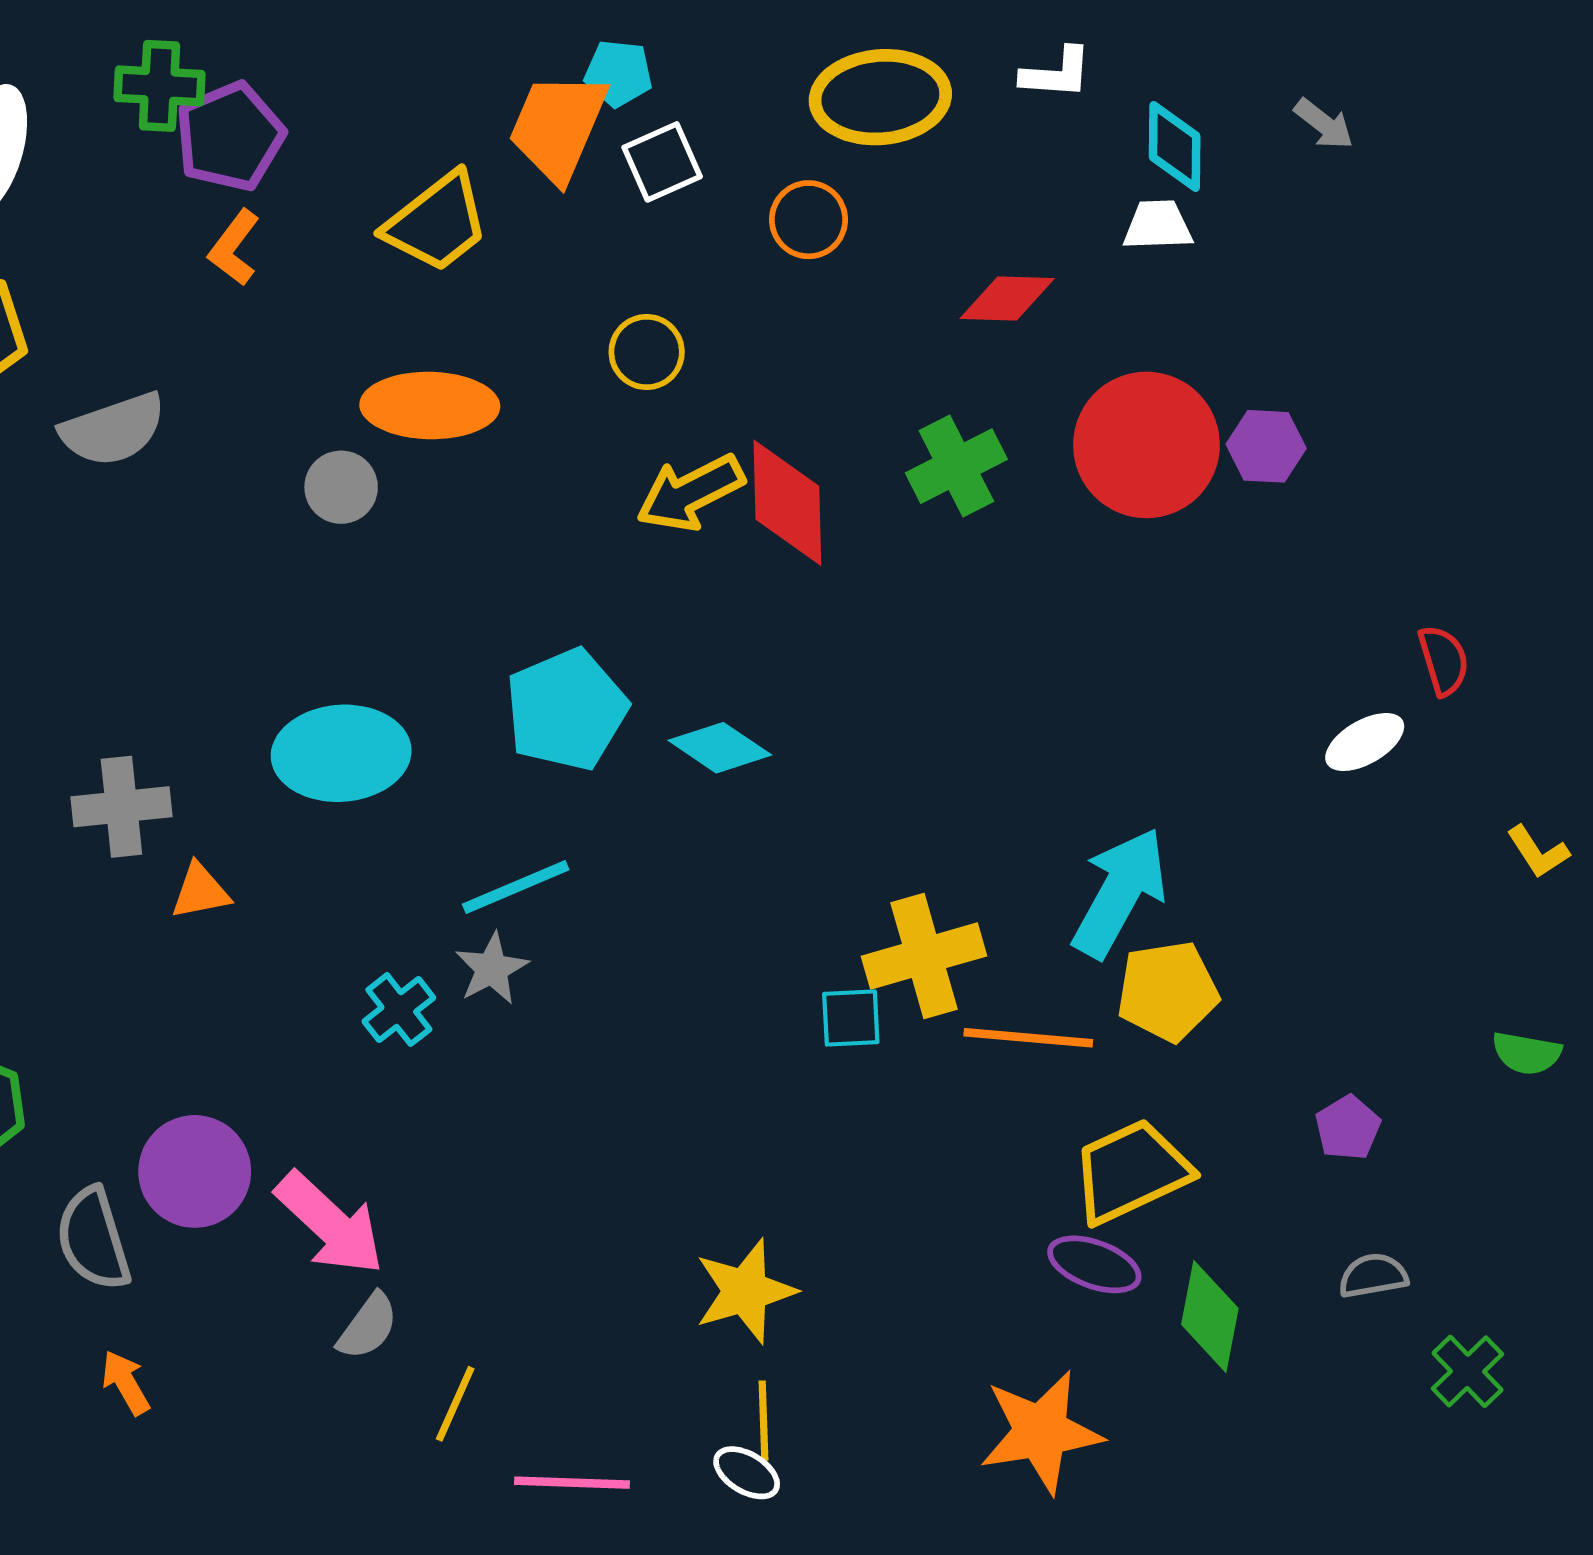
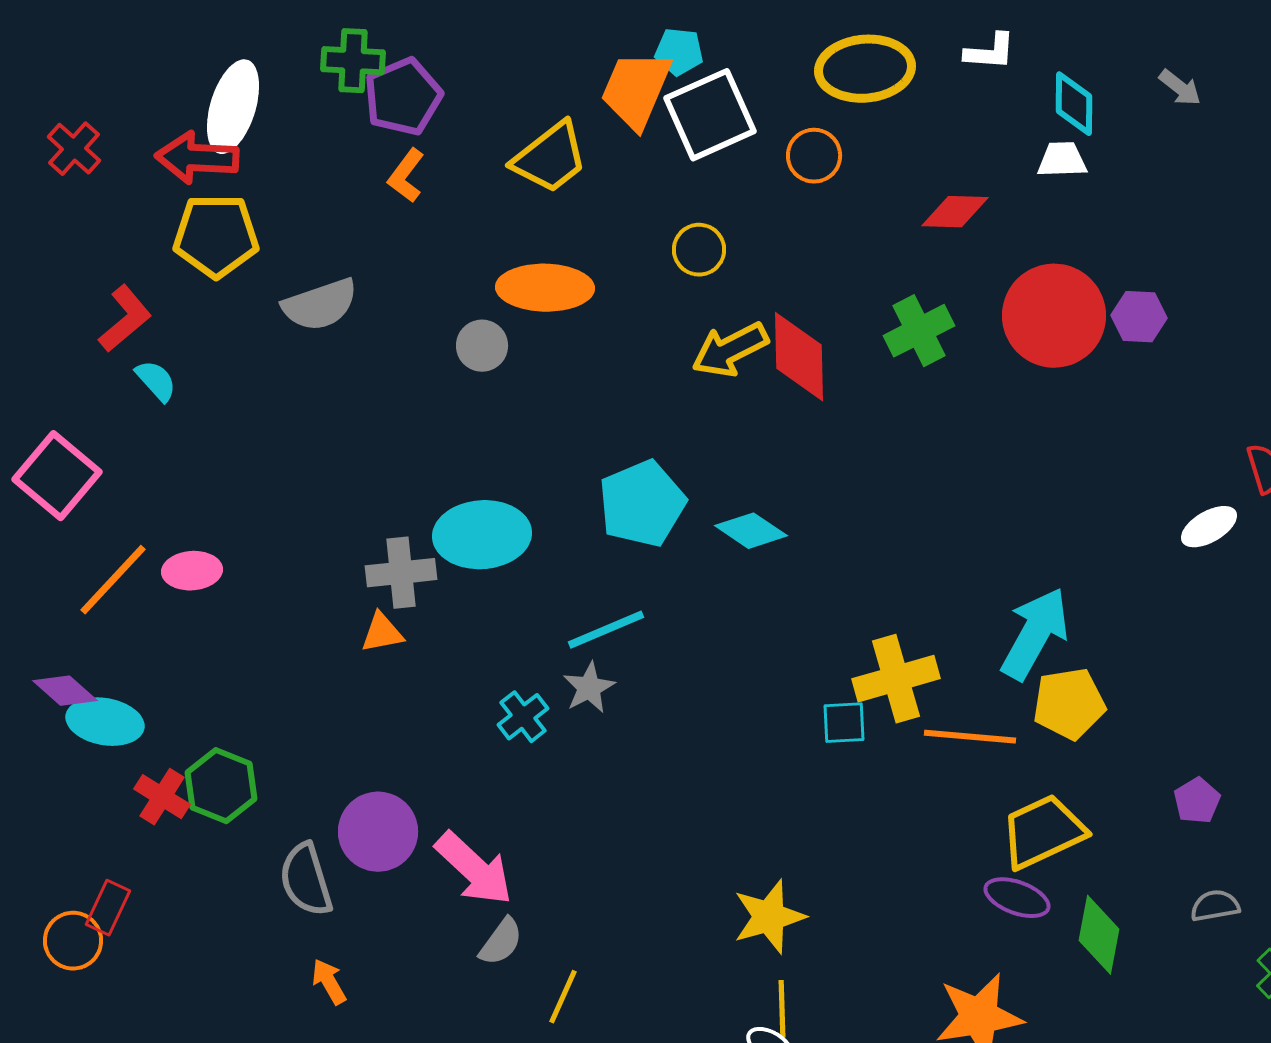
white square: (662, 162) -> (710, 115), size x1.6
gray cross: (121, 807) -> (401, 573), moved

